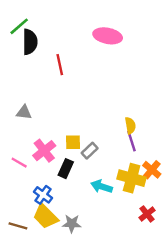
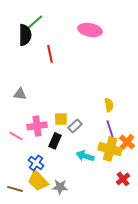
green line: (19, 26) -> (35, 22), moved
purple line: (132, 141) -> (110, 129), moved
pink cross: (44, 151) -> (37, 126), turned 30

